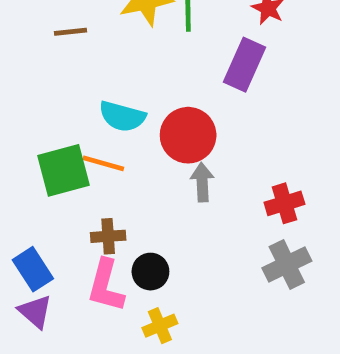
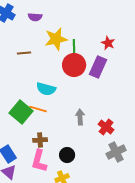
red circle: (188, 135) -> (74, 65), moved
green square: (63, 170) -> (21, 112), turned -35
red cross: (284, 203) -> (106, 127), moved, turned -35
black circle: (150, 272) -> (67, 155), moved

